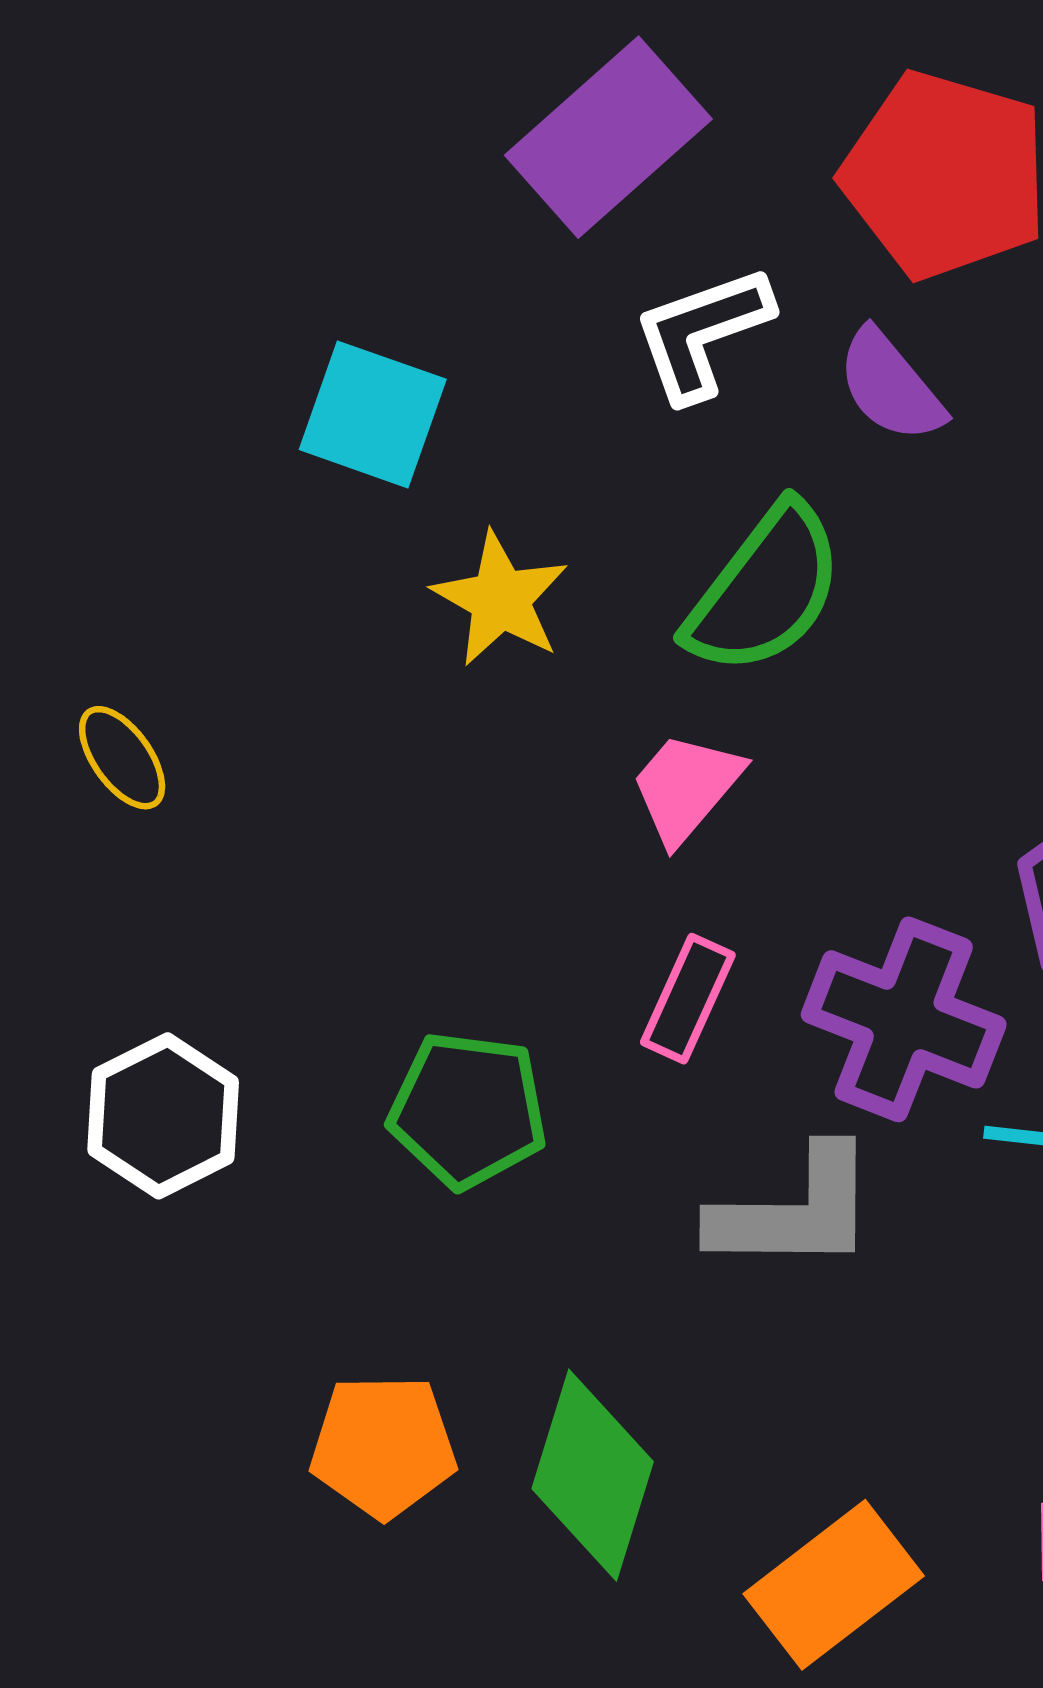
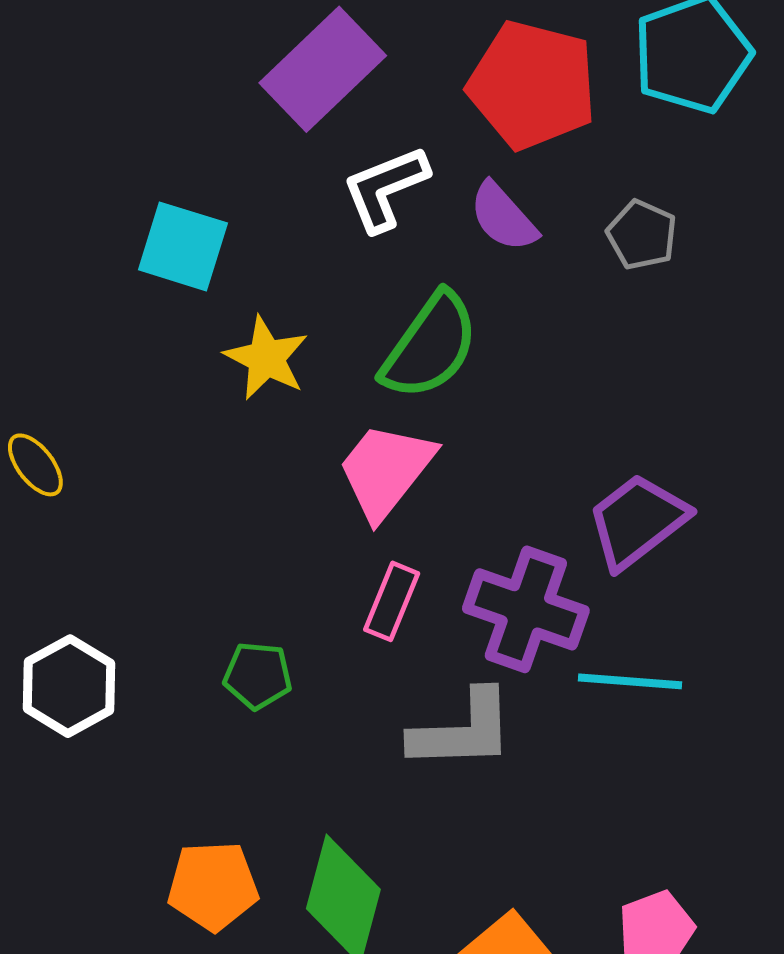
pink trapezoid: (686, 787) -> (386, 471), size x1.4
green pentagon: (468, 1110) -> (258, 675), size x0.7

